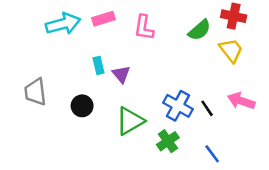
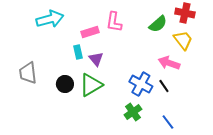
pink rectangle: (104, 19) -> (90, 32), moved
pink arrow: (241, 101) -> (169, 63), moved
green triangle: (130, 121) -> (91, 85), moved

